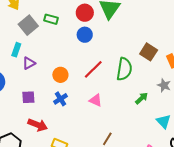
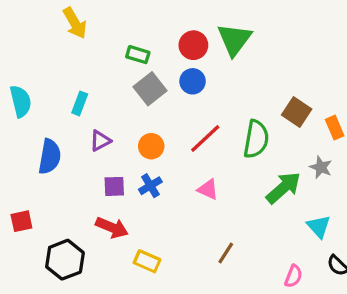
gray square: (28, 25) -> (150, 89), moved
purple triangle: (29, 63) -> (100, 141), moved
purple square: (28, 97) -> (114, 186), moved
green arrow: (142, 98) -> (283, 188), size x1.6

